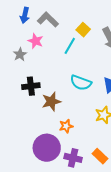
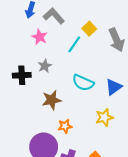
gray star: (20, 54) -> (45, 66), moved
black cross: (31, 86) -> (22, 75), moved

